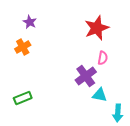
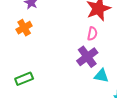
pink semicircle: (103, 58) -> (92, 34), moved

